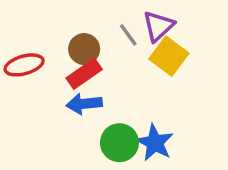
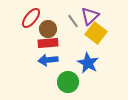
red ellipse: (24, 65) -> (31, 18), moved, turned -35
red rectangle: (84, 74) -> (48, 43), turned 30
blue star: (155, 143) -> (88, 63), moved

